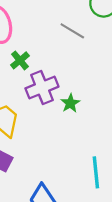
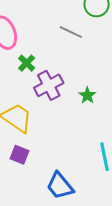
green star: (70, 103) -> (87, 95), moved

